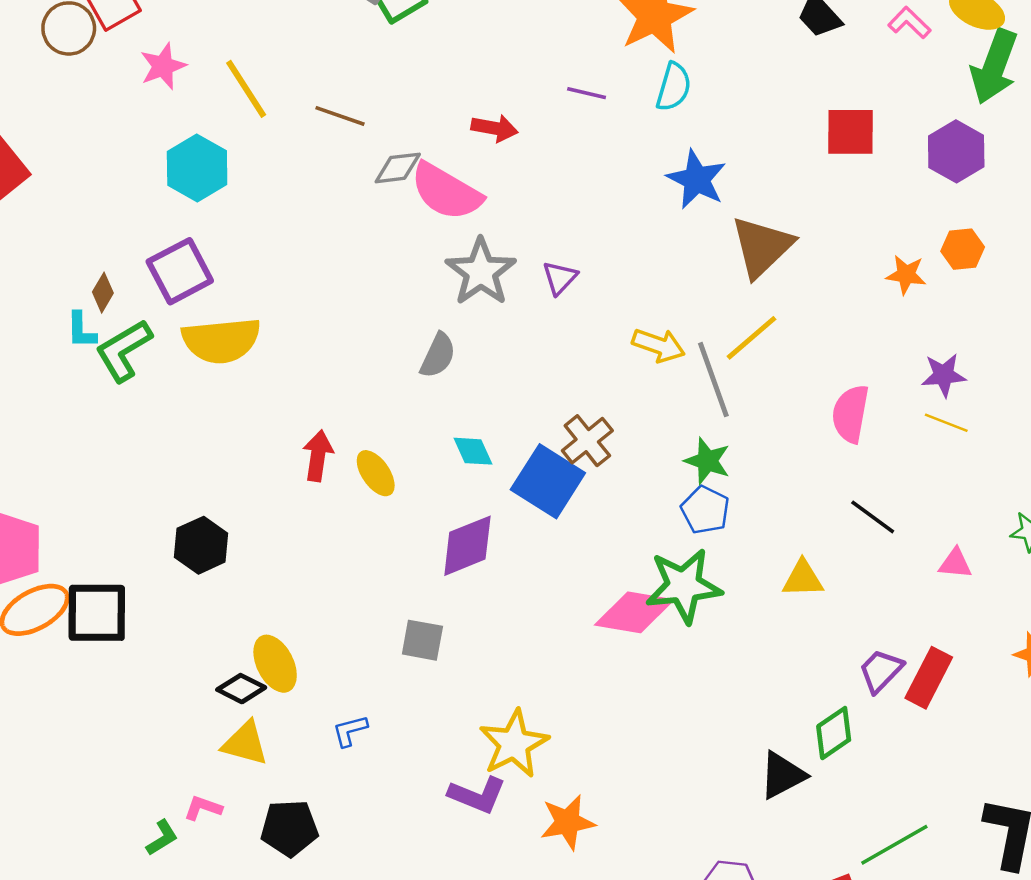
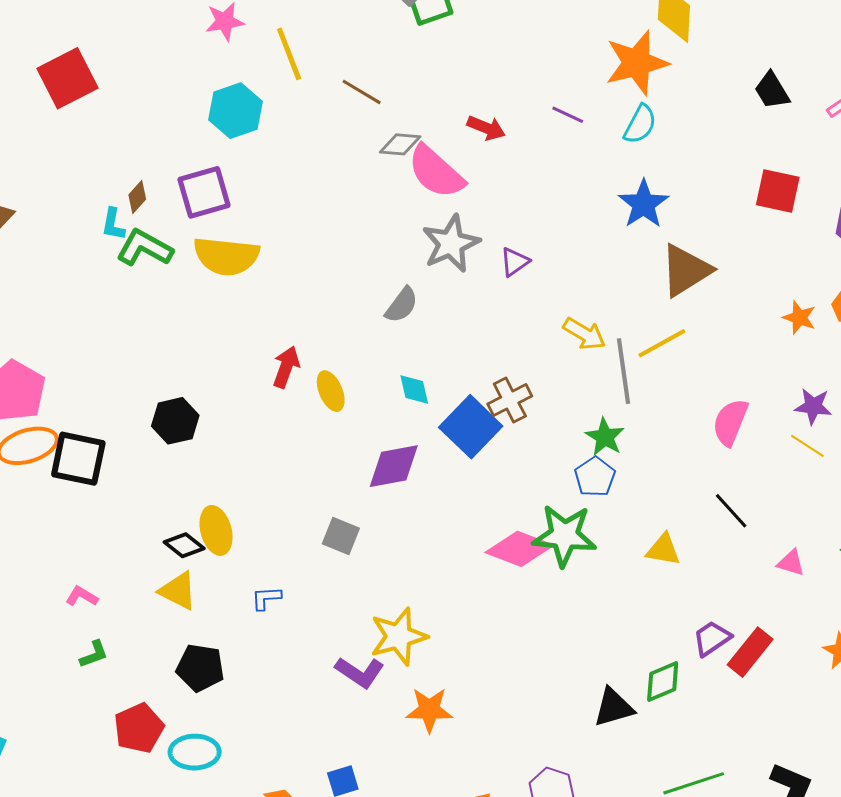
green L-shape: (124, 350) -> (145, 248), turned 48
pink L-shape: (203, 808) -> (82, 596), moved

